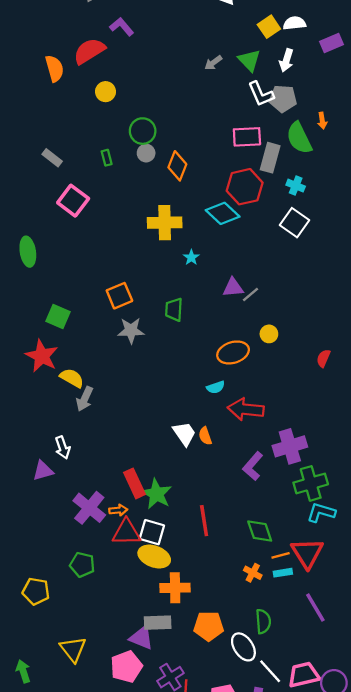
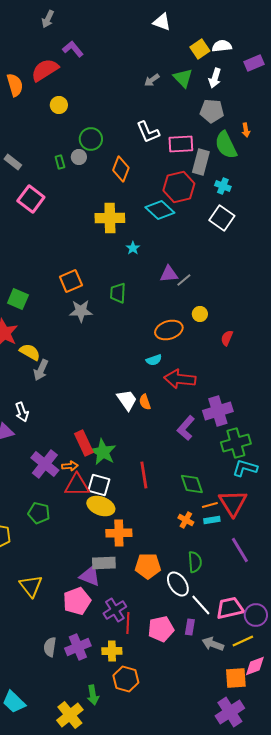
white L-shape: (261, 94) -> (148, 132), moved
gray circle: (146, 153) -> (79, 157), moved
red semicircle: (323, 358) -> (227, 338), moved

